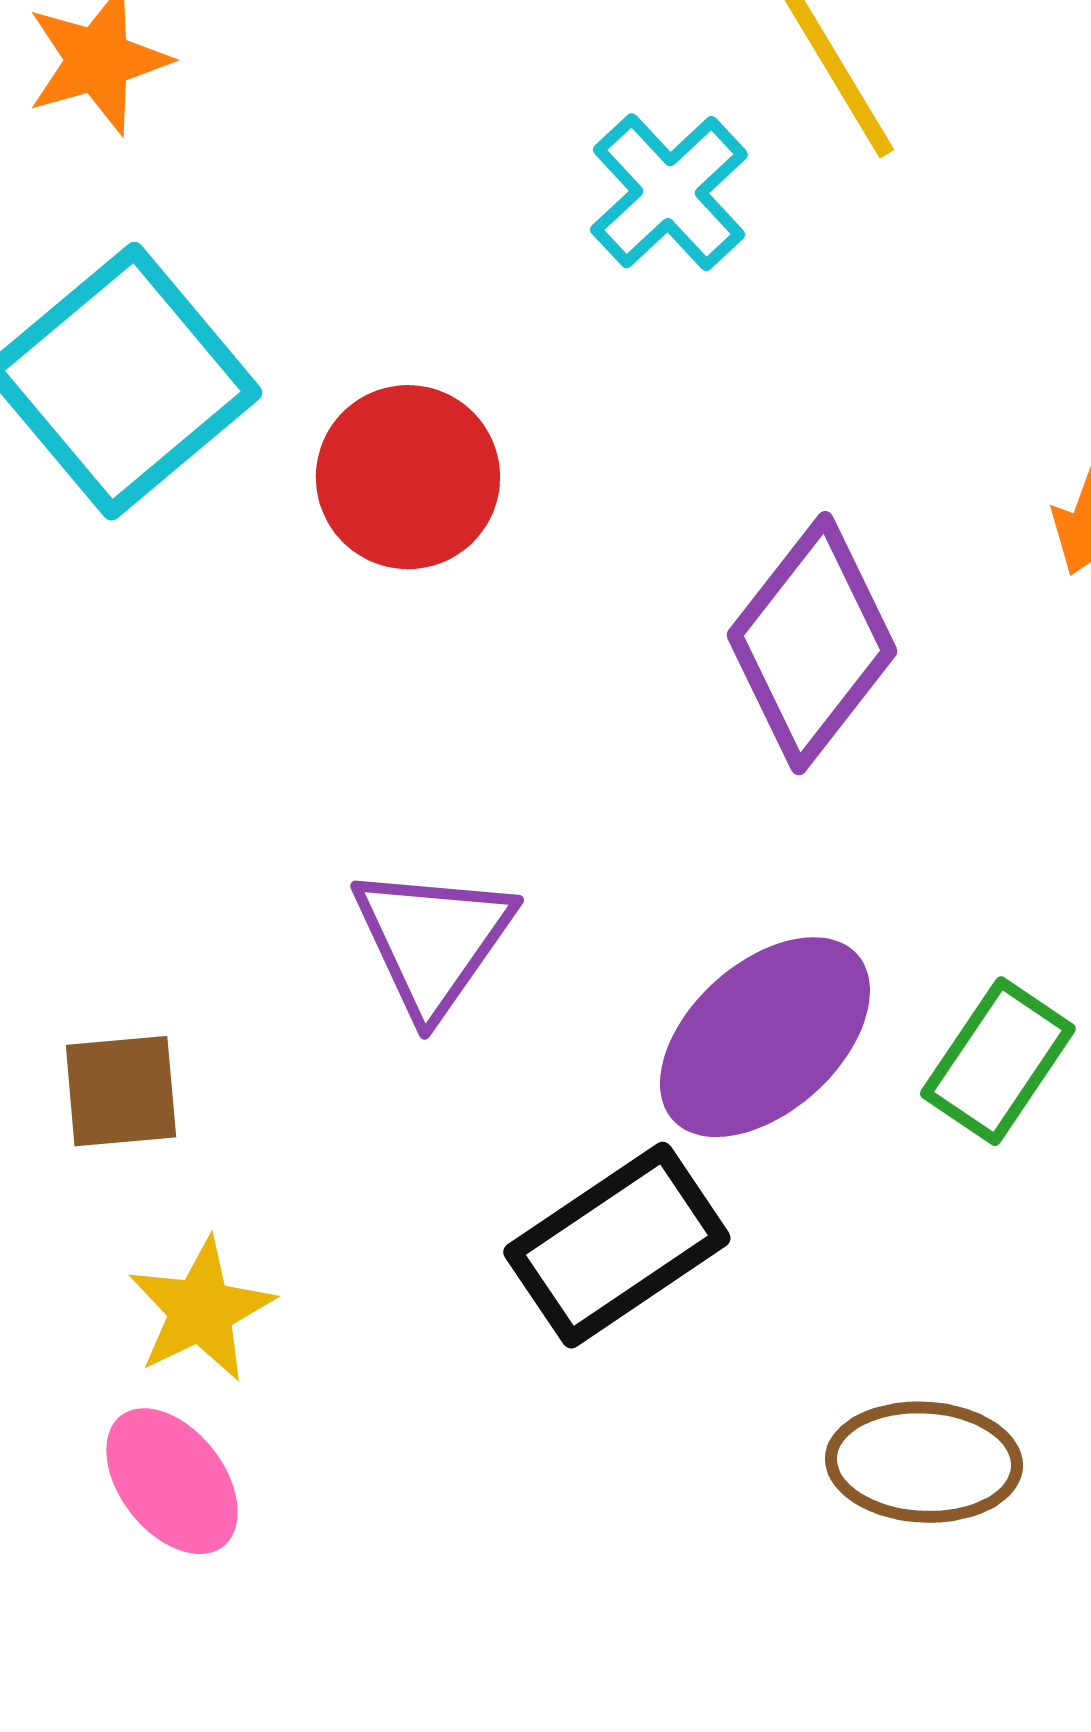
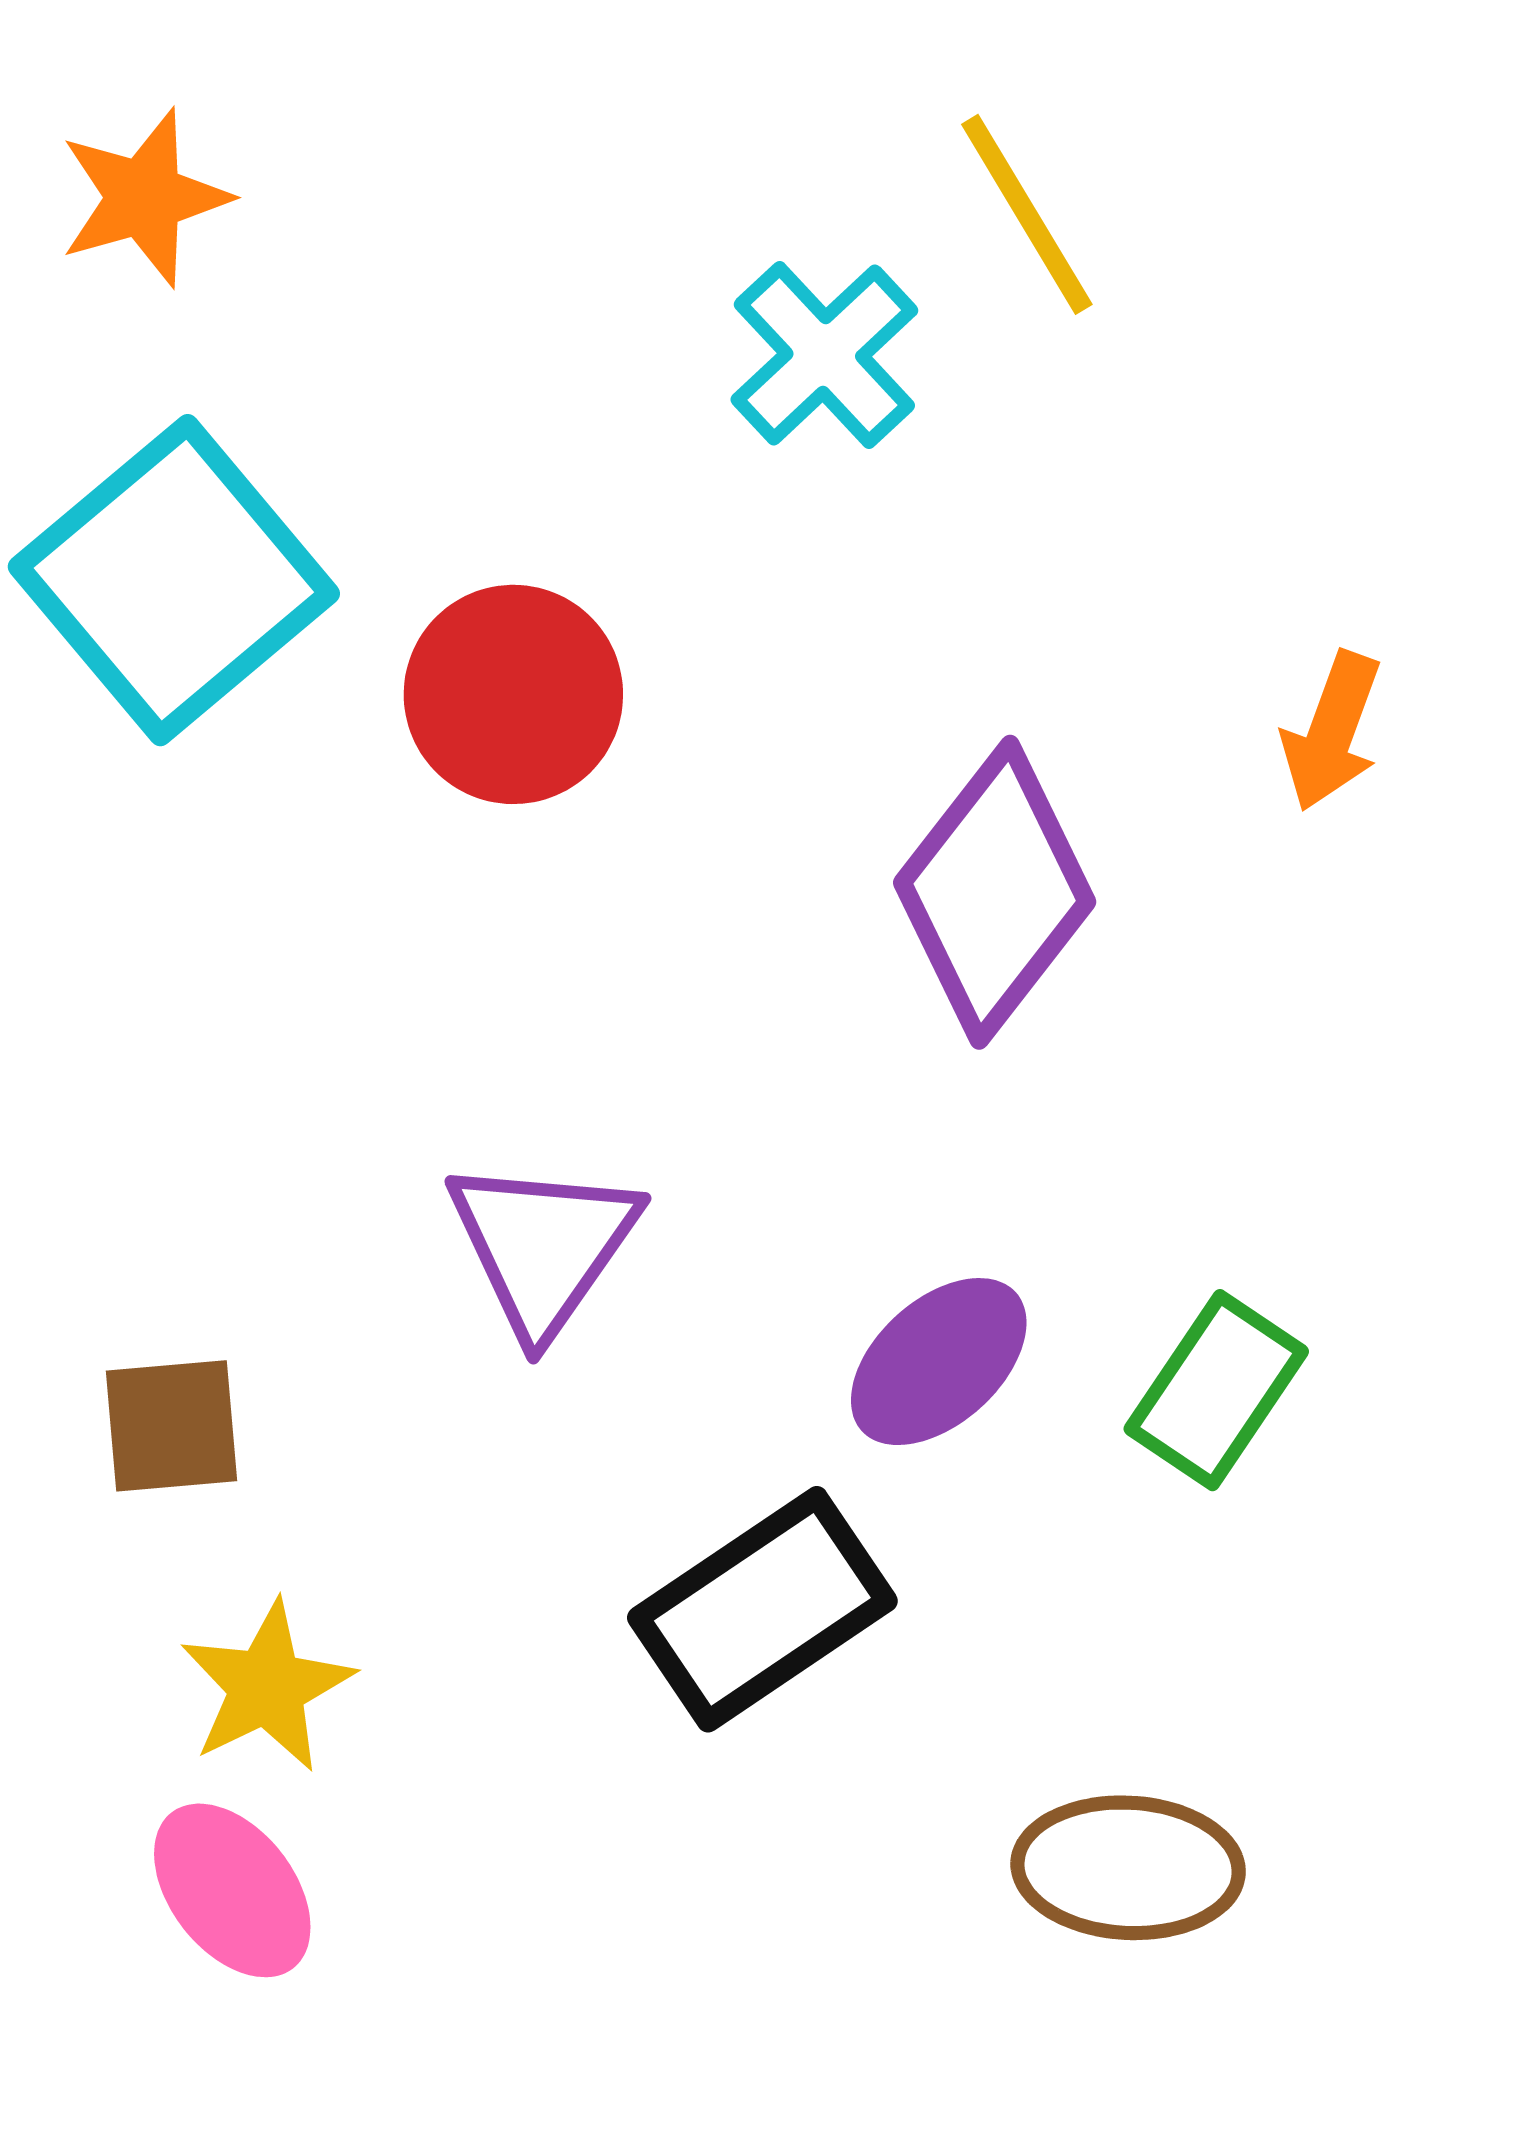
purple ellipse: (765, 1037) -> (939, 1362), size x0.7

